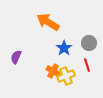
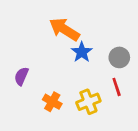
blue star: (64, 48) -> (82, 52), moved
orange cross: (53, 71) -> (52, 102), moved

